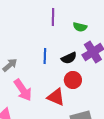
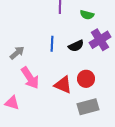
red circle: (73, 80) -> (86, 79), moved

